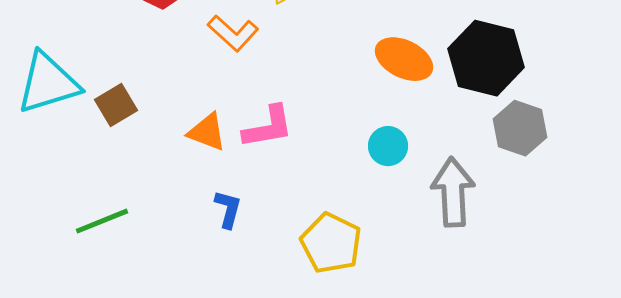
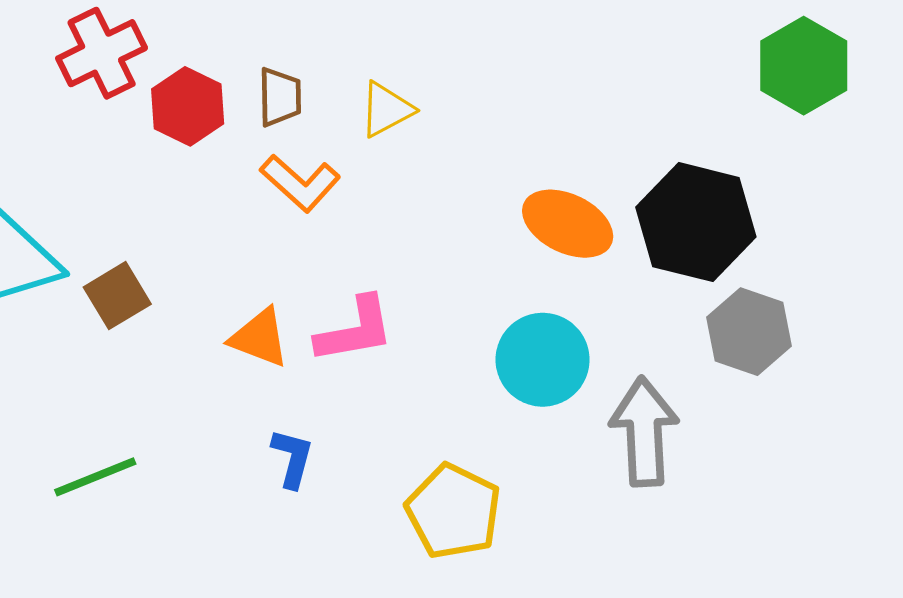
cyan circle: (388, 146) -> (543, 360), size x1.5

